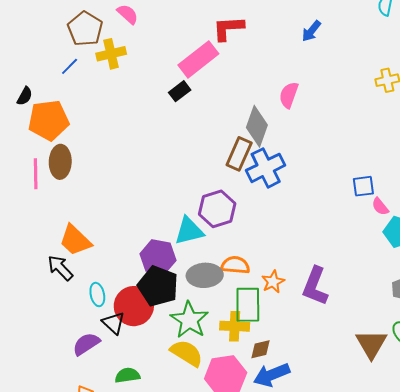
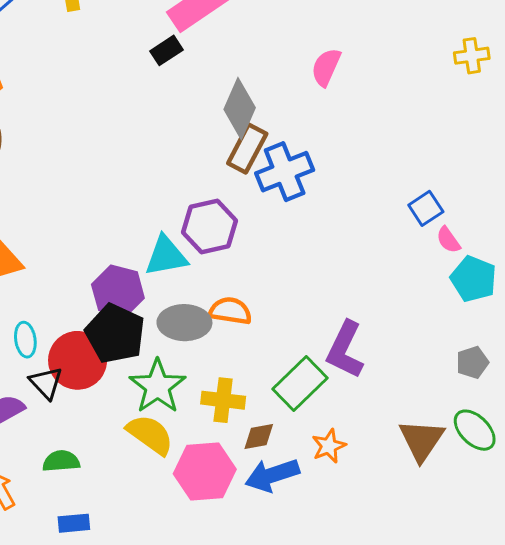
gray diamond: (257, 126) -> (240, 109), moved
blue square: (363, 186) -> (426, 208), turned -30
orange star: (273, 282) -> (329, 446), moved
green rectangle: (248, 305) -> (300, 383), moved, turned 42

